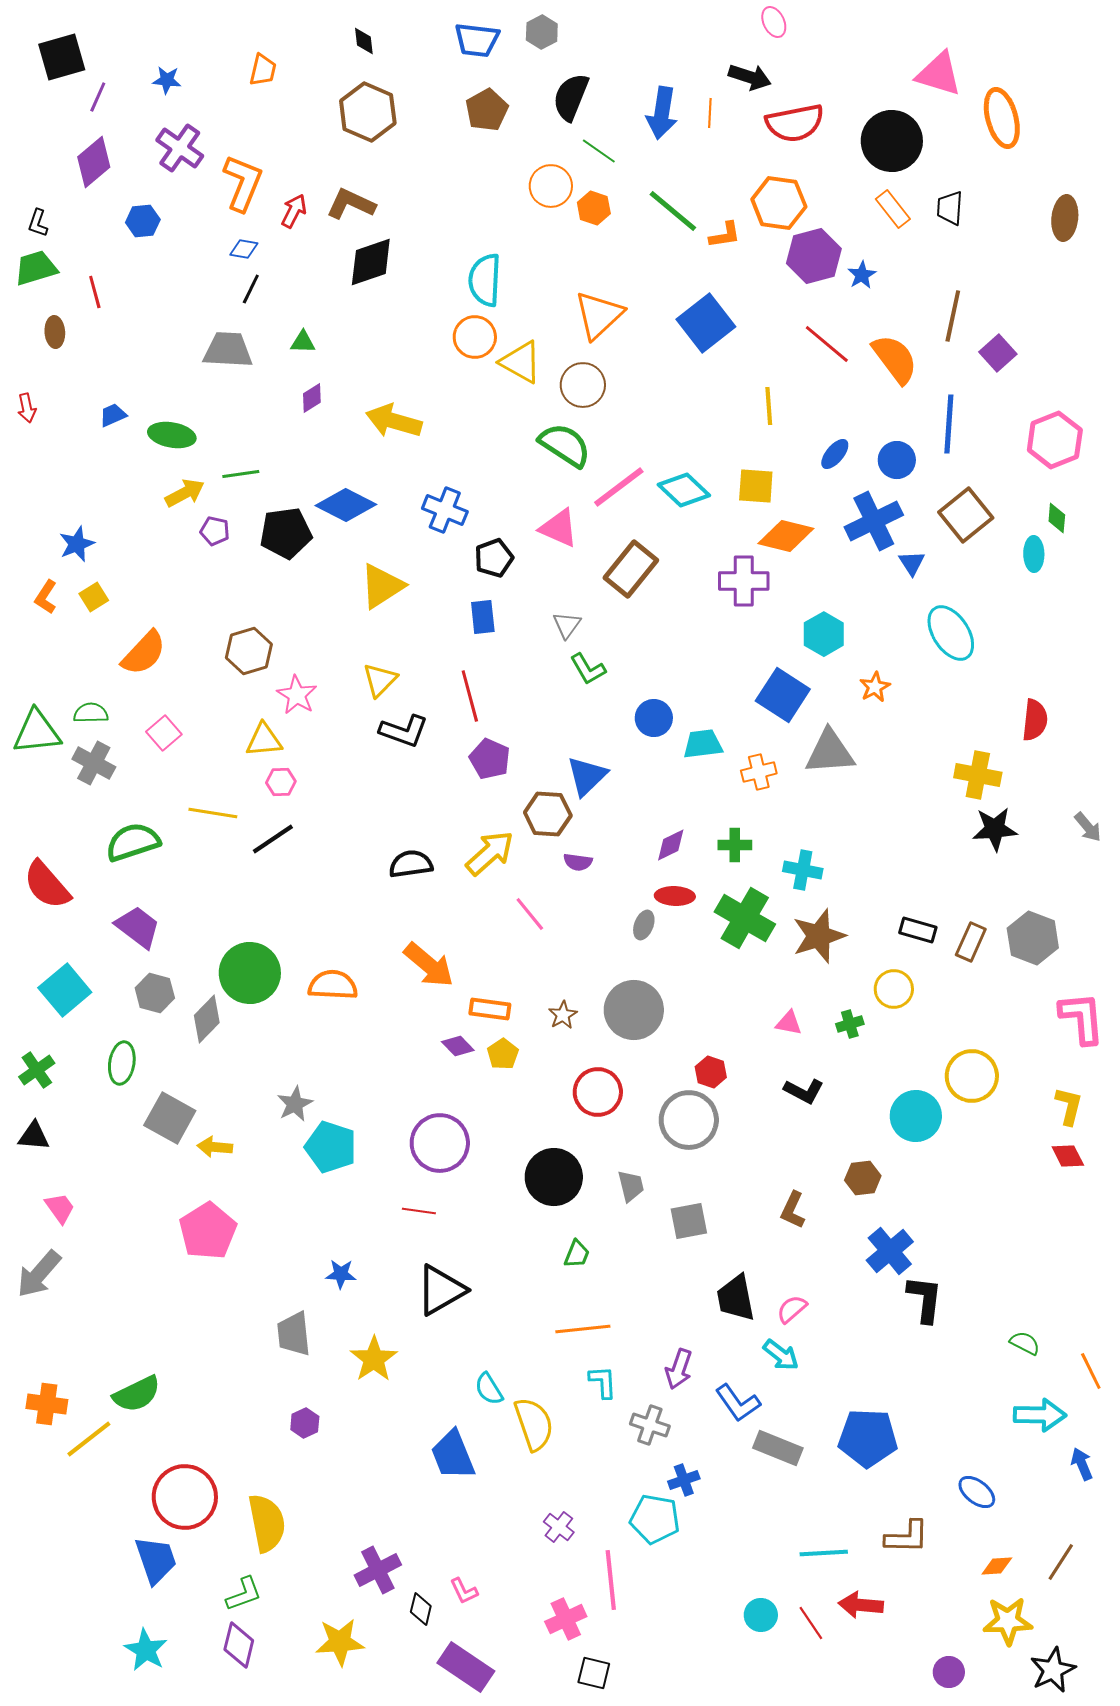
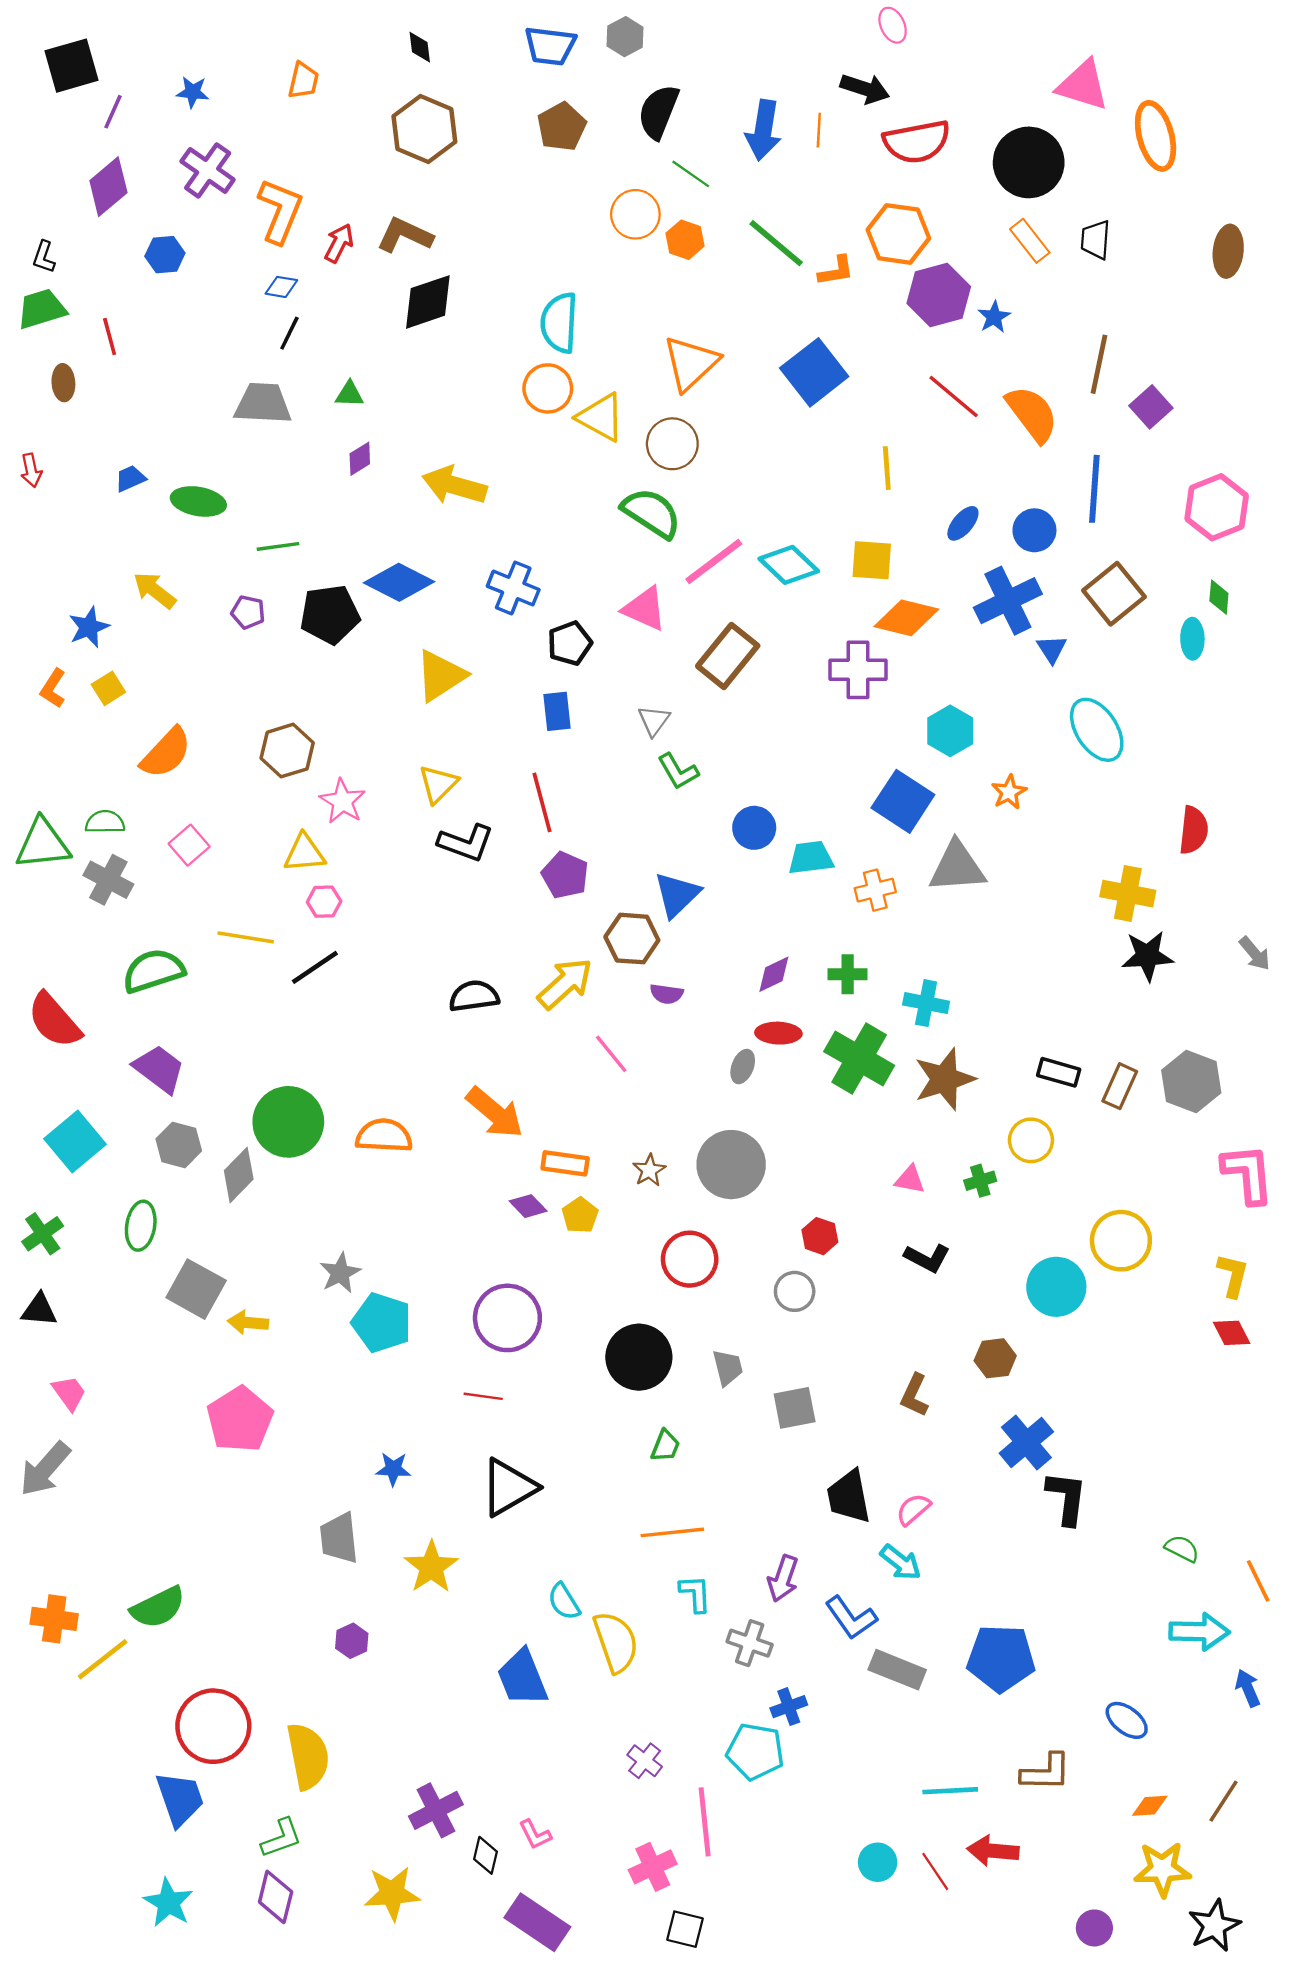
yellow arrow: (185, 493) -> (155, 590), moved, turned -114
gray circle: (689, 1120) -> (795, 1291), size x0.6

